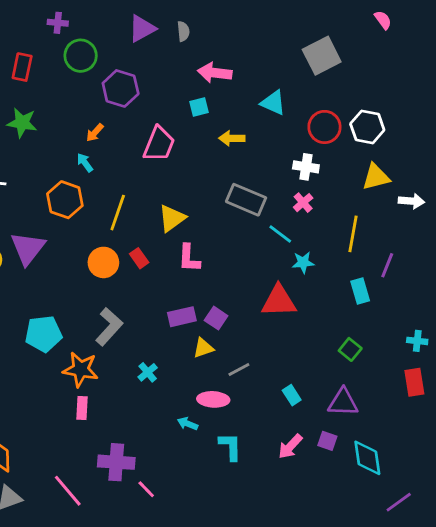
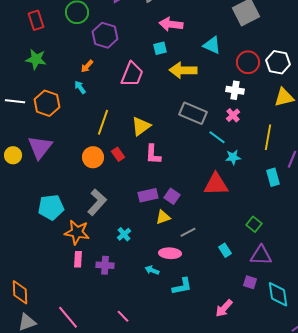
red rectangle: (22, 67) -> (36, 20), turned -30
yellow arrow: (232, 138) -> (183, 70), size x1.5
orange hexagon: (65, 200) -> (47, 103), moved
green square: (350, 349) -> (254, 224), moved
cyan L-shape: (230, 446) -> (182, 286), turned 80
pink arrow: (290, 446) -> (224, 308), moved
purple cross: (116, 462) -> (105, 265), moved, size x0.7

